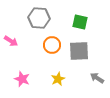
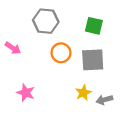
gray arrow: (97, 78) -> (104, 100), moved, turned -48
yellow star: (58, 79) -> (83, 93), moved

